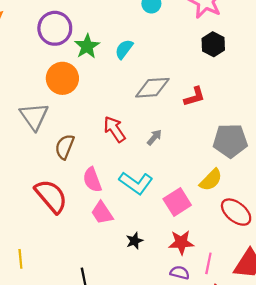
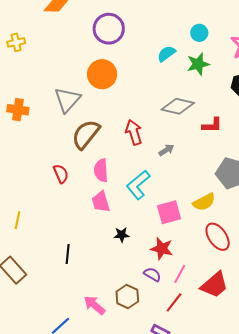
green star: (87, 46) -> (198, 64), moved
cyan semicircle: (124, 49) -> (166, 54), moved
brown semicircle: (65, 147) -> (86, 134), size x1.4
cyan L-shape: (136, 183) -> (138, 185), turned 88
red semicircle: (51, 196) -> (61, 174), size x0.6

